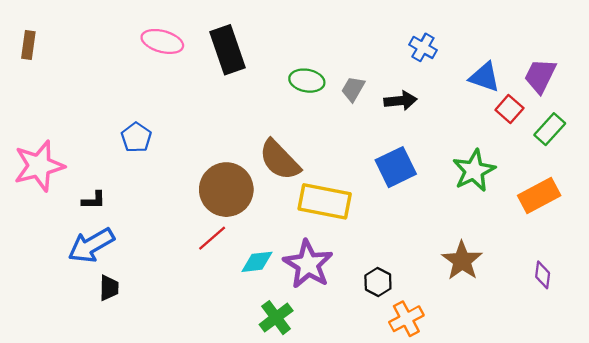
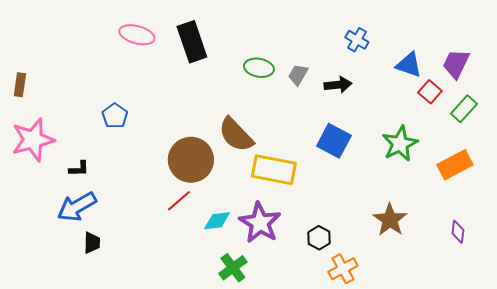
brown rectangle: (28, 45) -> (20, 85), moved
blue square: (396, 167) -> (334, 141), turned -36

